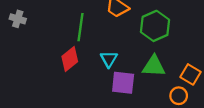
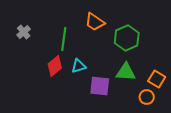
gray cross: (18, 19) -> (24, 32), moved, turned 32
cyan triangle: (109, 59) -> (79, 66), moved, turned 42

